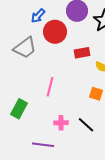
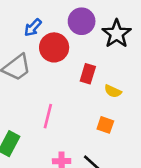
red rectangle: (82, 53) -> (88, 74), turned -63

